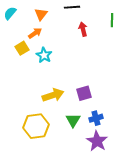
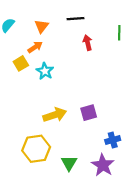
blue cross: (96, 118) -> (113, 140), moved
green triangle: (73, 120) -> (69, 163), moved

